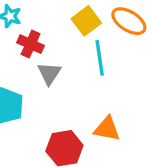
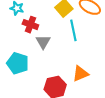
orange triangle: (107, 129) -> (80, 74), turned -30

